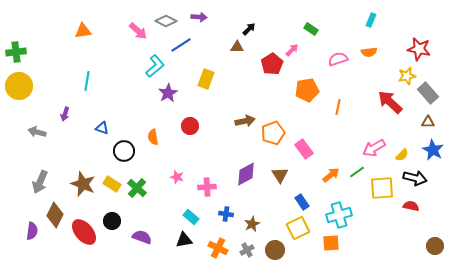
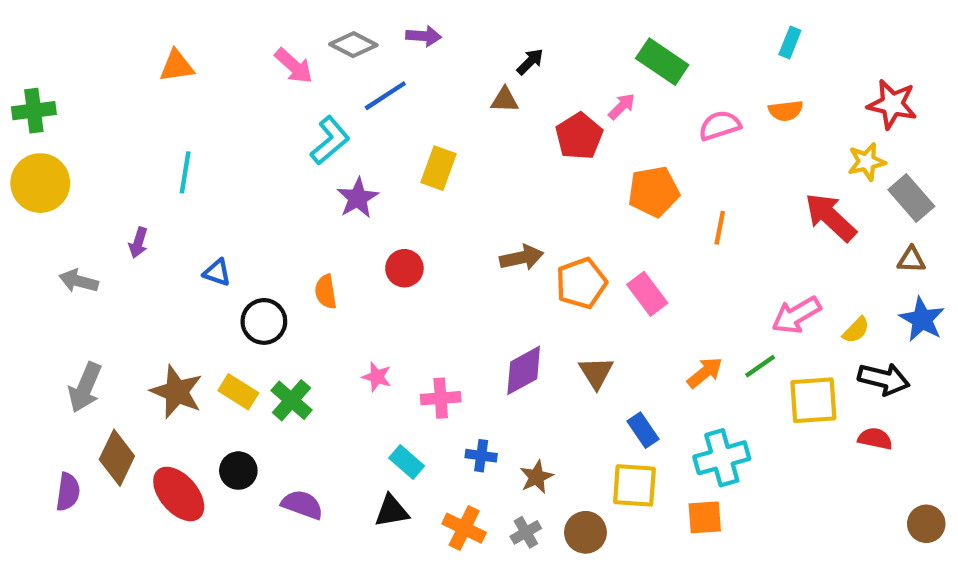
green rectangle: (311, 29) -> (662, 62), size x1.6
pink rectangle: (304, 149) -> (647, 294), moved
yellow square: (298, 228) -> (634, 485), turned 30

